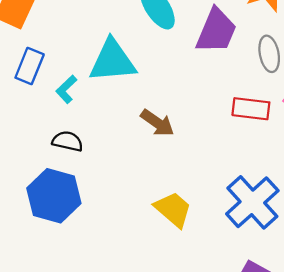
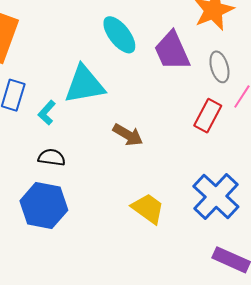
purple trapezoid: (216, 31) -> (172, 51), turned 138
red rectangle: (251, 109) -> (208, 116), turned -64

